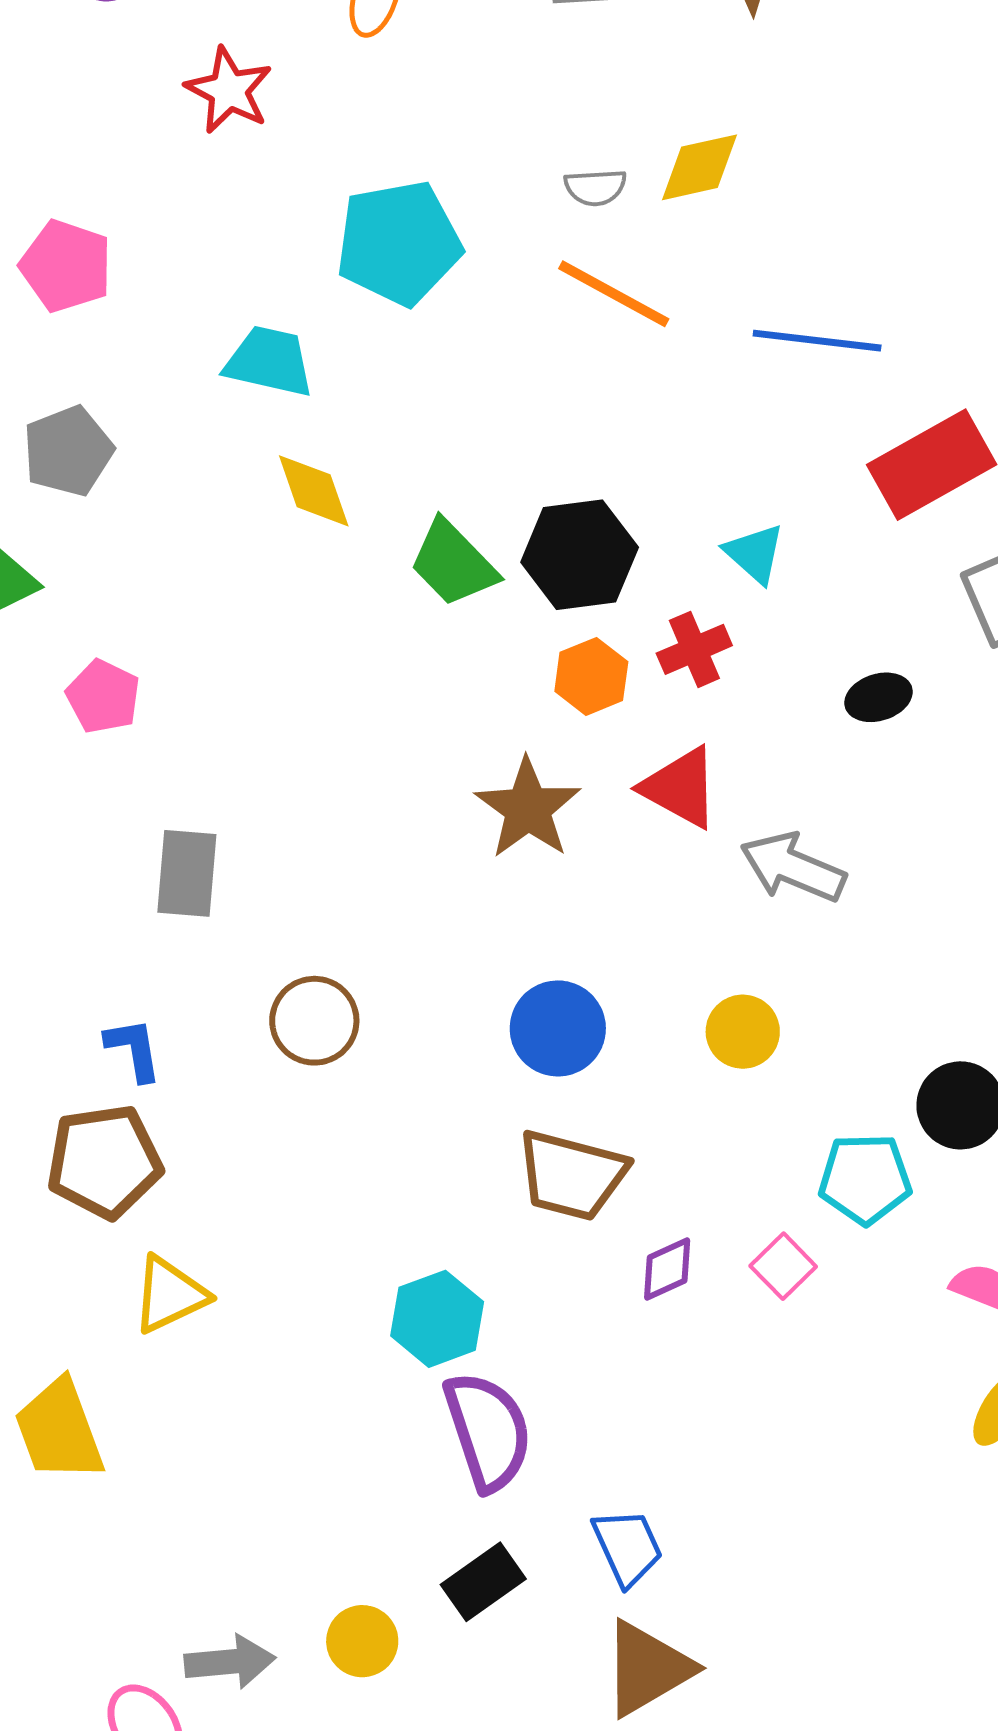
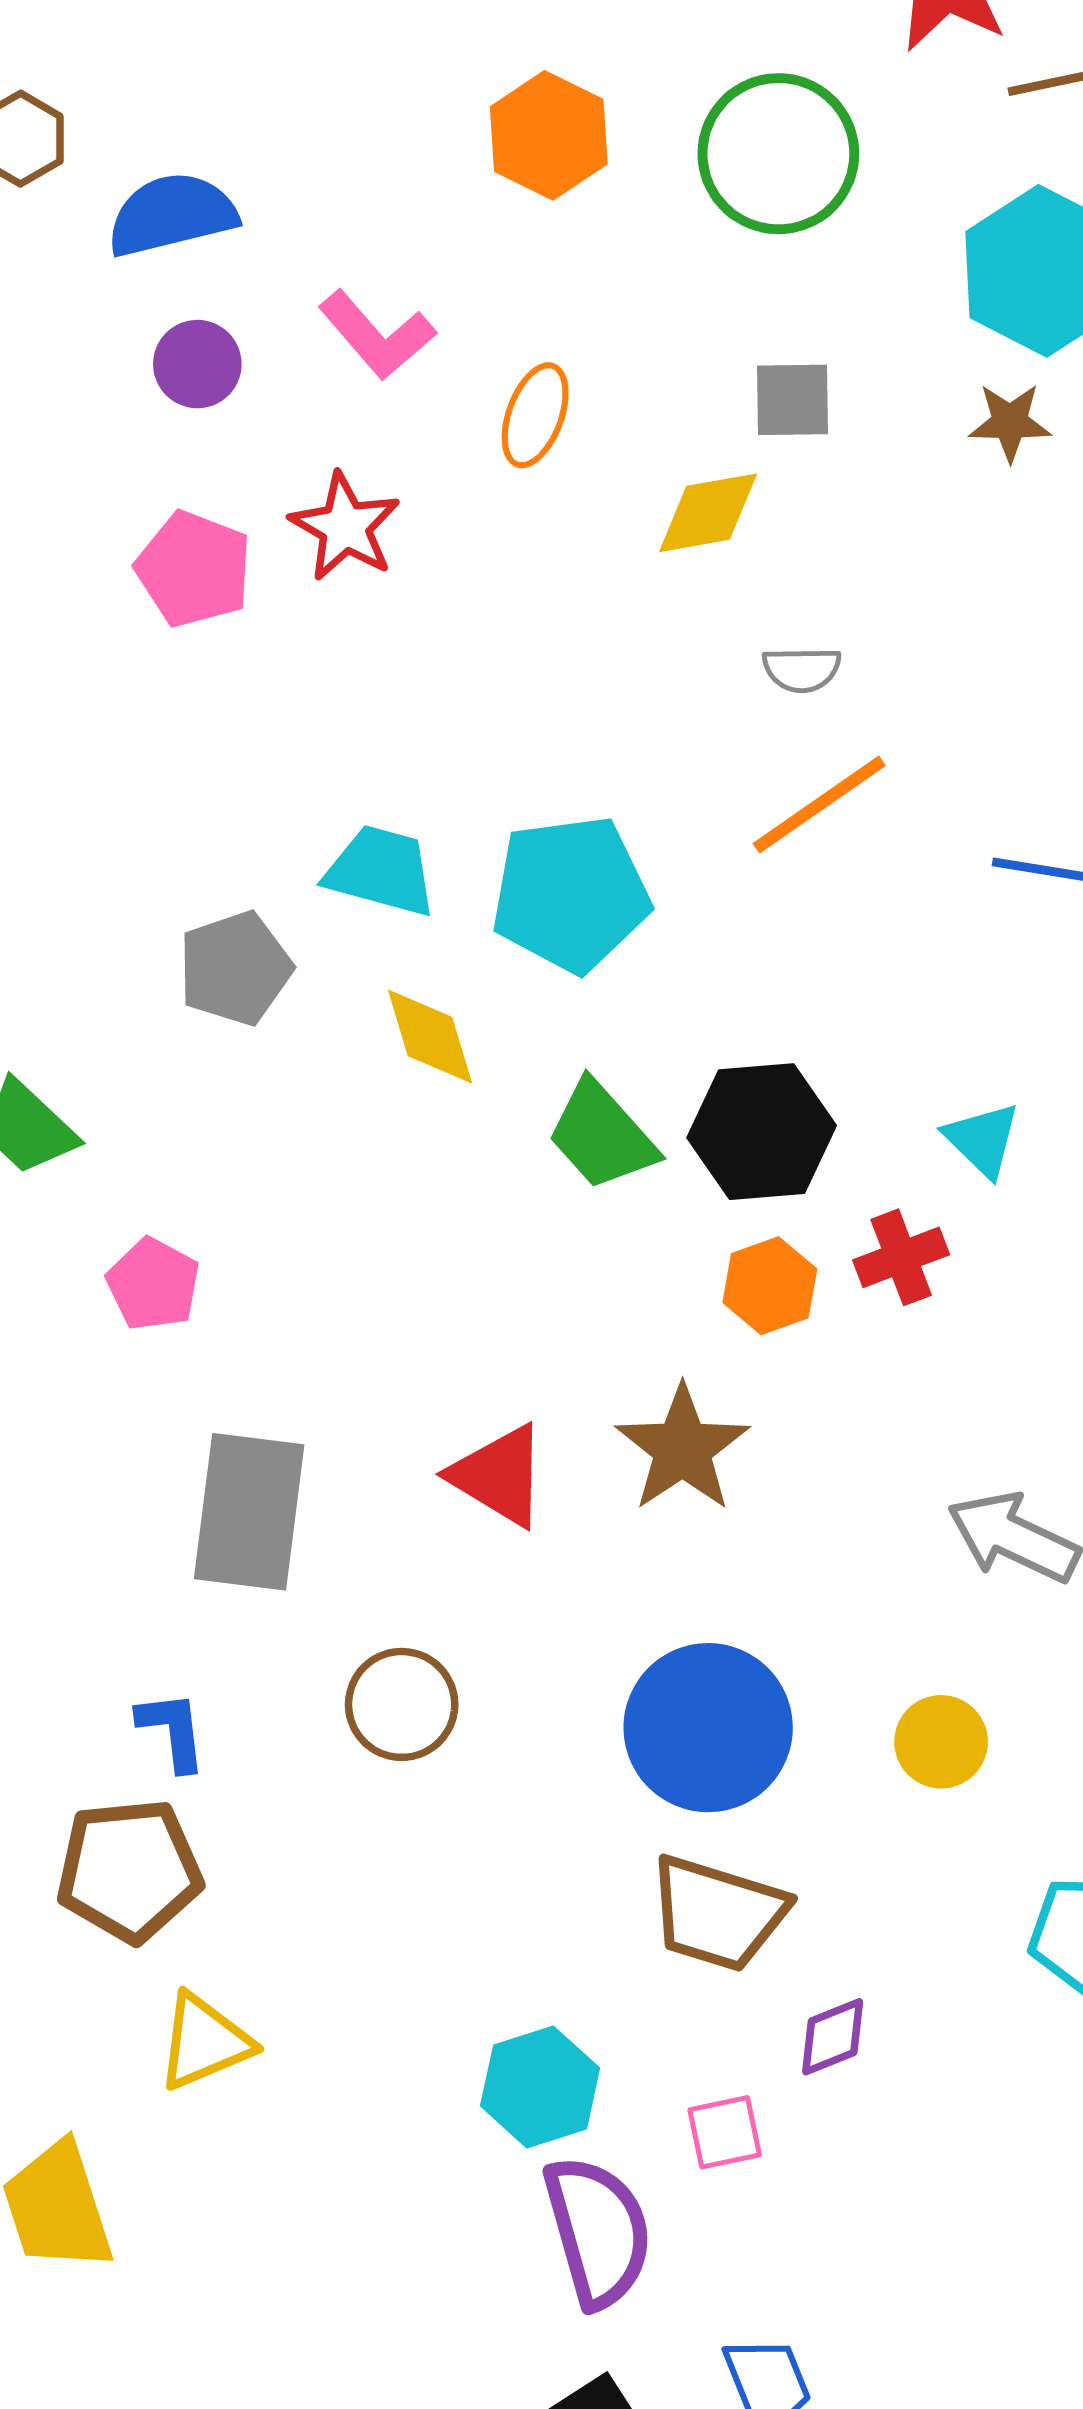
yellow diamond: (699, 167) -> (708, 513), moved
cyan pentagon: (399, 243) -> (571, 894), moved
pink pentagon: (66, 266) -> (194, 569), moved
orange line: (614, 294) -> (819, 805), turned -66
gray pentagon: (68, 451) -> (235, 968), moved
red triangle: (680, 787) -> (499, 1476), moved
gray rectangle: (187, 873) -> (249, 1512), size x1.4
blue circle: (558, 1028) -> (708, 1728), size x1.4
pink square: (783, 1266) -> (725, 2132), moved, turned 30

